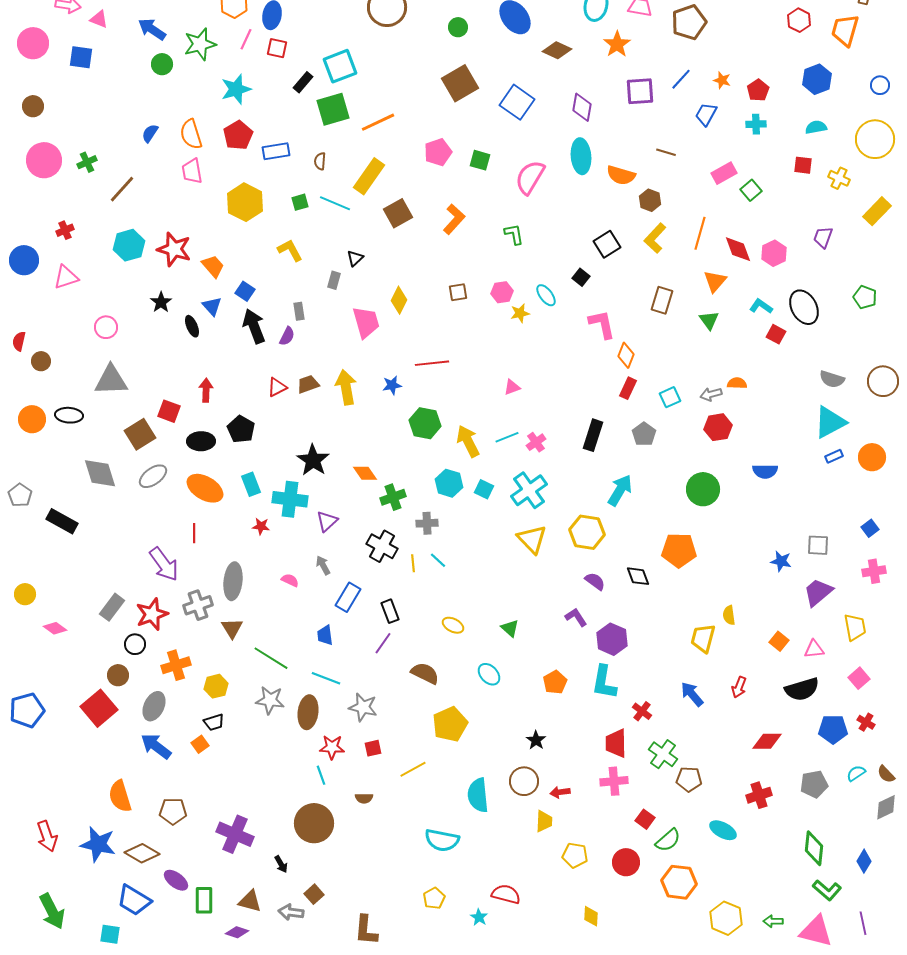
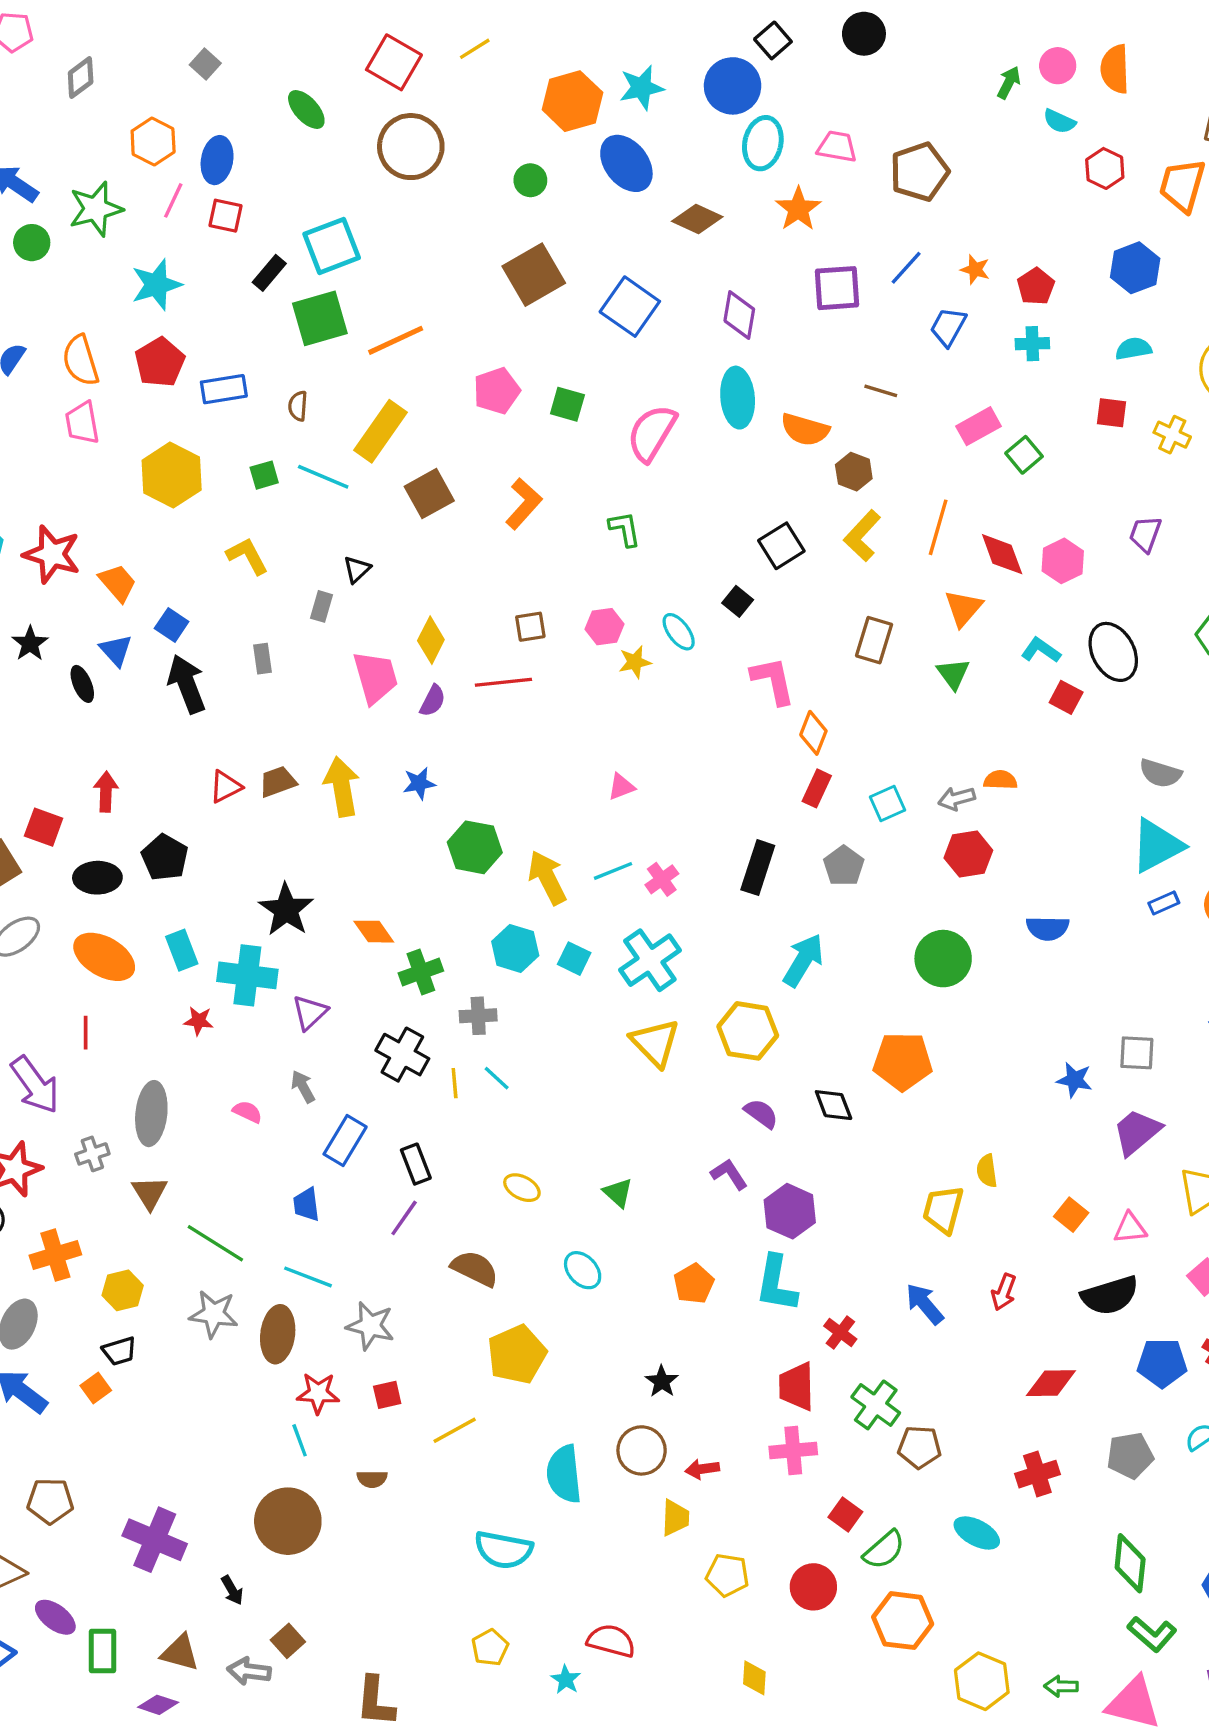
purple semicircle: (287, 336) -> (433, 701), moved
red line: (432, 363) -> (503, 682), moved
gray cross: (198, 605) -> (92, 1154), size x0.7

